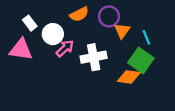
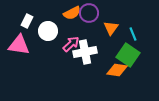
purple circle: (109, 16) -> (89, 13), moved
white rectangle: (30, 23) -> (27, 21), turned 64
pink arrow: (65, 48) -> (71, 44), moved

